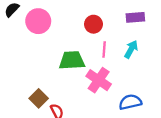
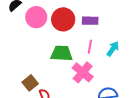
purple rectangle: (135, 17) -> (90, 21), moved
red circle: (93, 24) -> (63, 19), moved, size x1.5

